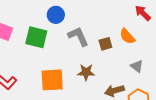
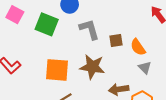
orange semicircle: (127, 36) -> (138, 47), moved
brown star: (86, 72) -> (92, 67), size x1.4

